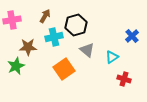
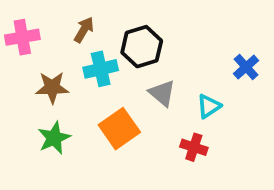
green star: (16, 66) -> (54, 138), moved
red cross: (124, 79) -> (194, 147), moved

